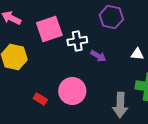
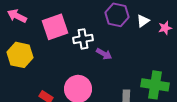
white triangle: (137, 54) -> (143, 21), moved, turned -40

